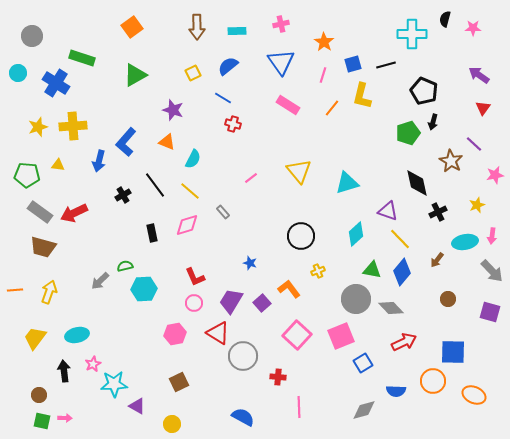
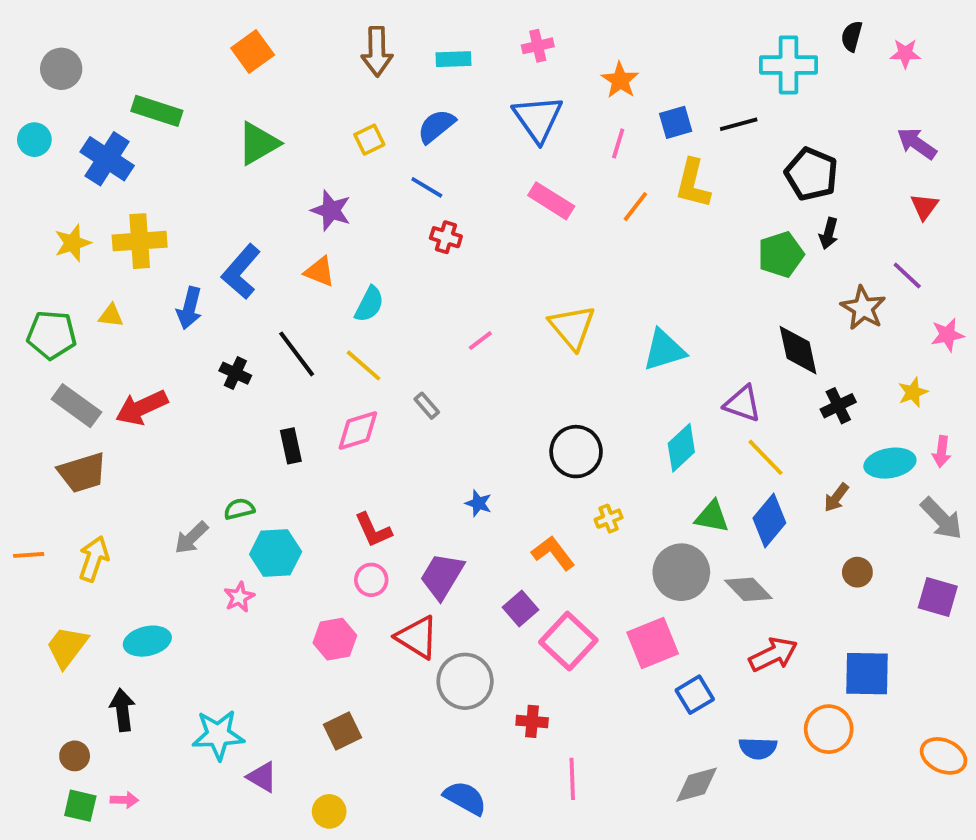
black cross: (123, 195) -> (235, 373), turned -35
brown trapezoid: (43, 247) -> (82, 473), turned -32
purple square: (262, 303) -> (521, 609), moved
pink star: (93, 364) -> (239, 597), moved
orange ellipse: (474, 395) -> (944, 756), moved

